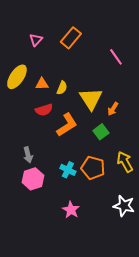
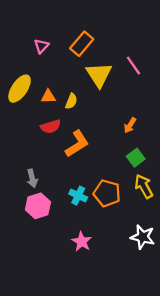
yellow triangle: (91, 99) -> (99, 75), moved
green square: (101, 132) -> (136, 158), moved

